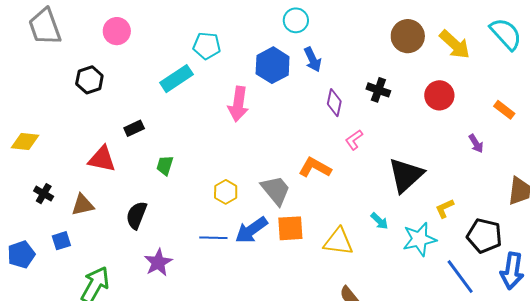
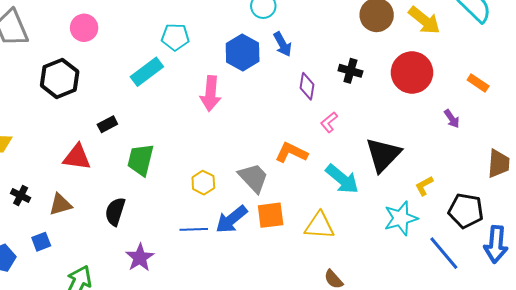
black hexagon: (89, 80) -> (60, 78), size x1.4
red circle: (439, 95) -> (412, 72), size x1.4
green trapezoid: (165, 165) -> (141, 160), size x1.6
cyan arrow: (379, 221) -> (342, 179), moved, size x1.8

